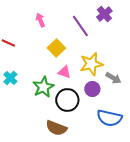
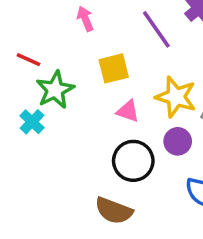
yellow square: (56, 48) -> (114, 68), turned 30
yellow star: (91, 64) -> (176, 97), turned 30
green star: (43, 87) -> (55, 90), moved

